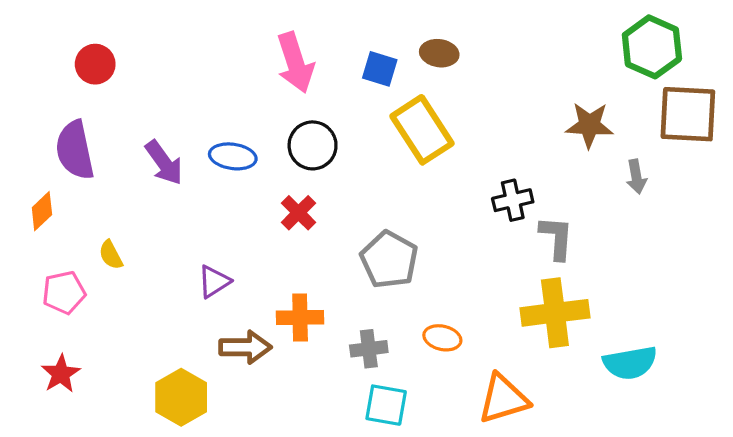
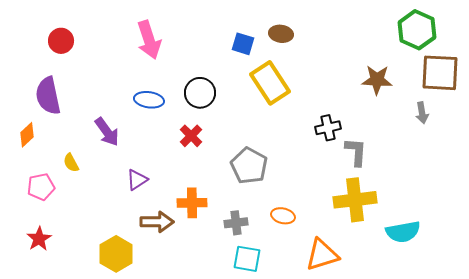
pink arrow: (295, 63) -> (149, 40), moved
purple arrow: (164, 163) -> (107, 132), moved
gray arrow: (636, 177) -> (422, 113), moved

